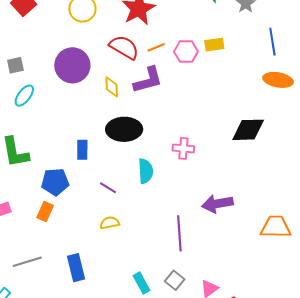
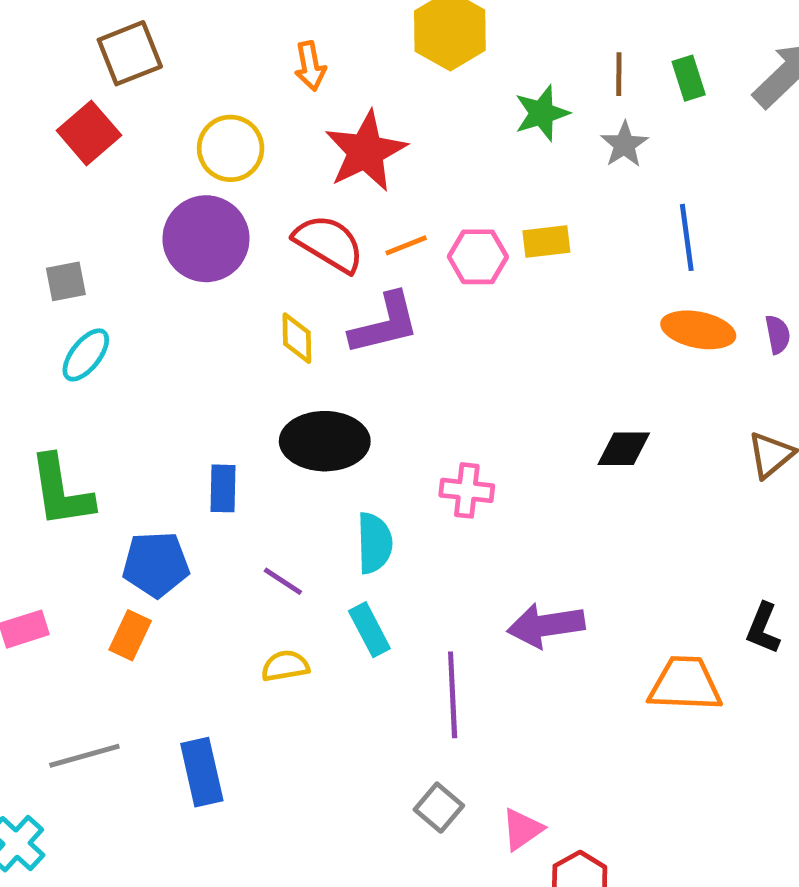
purple circle: (72, 65) -> (206, 239), moved
black diamond: (248, 130) -> (624, 449), size x0.7
cyan rectangle: (141, 283) -> (369, 630), moved

